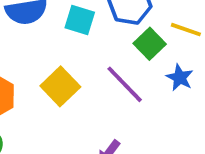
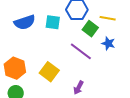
yellow square: (60, 86) -> (49, 72), moved

